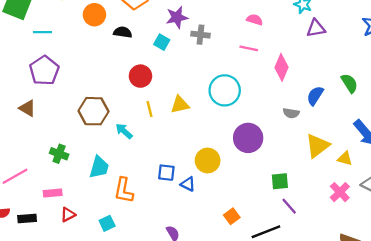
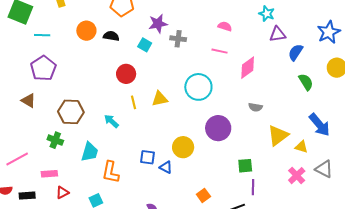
orange circle: (94, 15) -> (86, 31), moved
pink diamond: (282, 67) -> (248, 68), turned 30
blue semicircle: (315, 96) -> (296, 52), moved
brown hexagon: (94, 111) -> (71, 112), moved
purple line: (289, 206) -> (253, 187), turned 42

